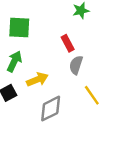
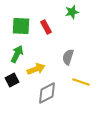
red rectangle: (68, 43) -> (46, 27), moved
yellow line: (92, 95) -> (81, 82), turned -36

